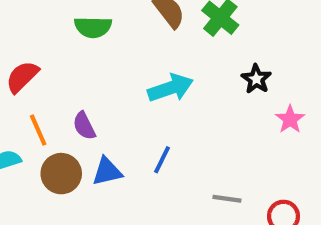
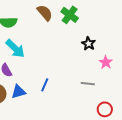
cyan arrow: (170, 88) -> (15, 49), moved, turned 65
gray line: (227, 199) -> (88, 84), moved

